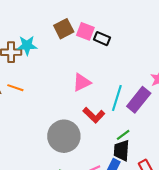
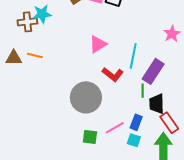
purple rectangle: (139, 100) -> (153, 71), moved
green line: (123, 135) -> (143, 91), turned -48
black trapezoid: (121, 150) -> (157, 104), moved

